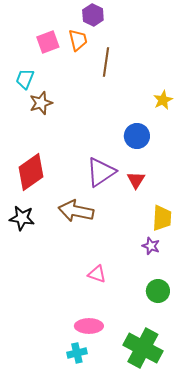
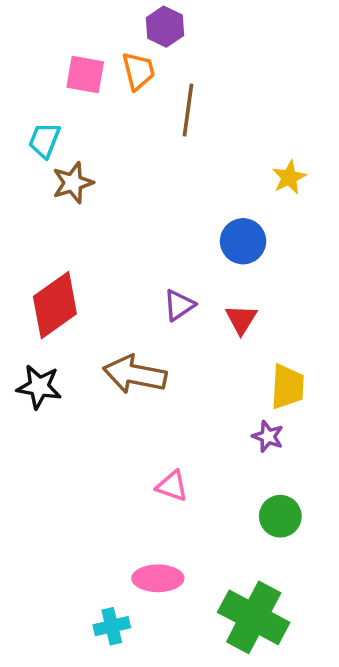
pink square: (48, 42) -> (85, 74), turned 30
purple triangle: (101, 172) -> (179, 305), size x0.6
cyan cross: (77, 353) -> (112, 626), moved

